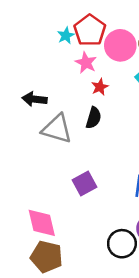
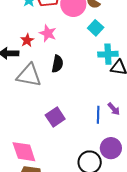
pink star: (86, 63) -> (48, 33), moved
red star: (100, 87) -> (27, 40), moved

